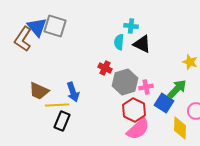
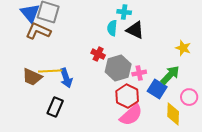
brown L-shape: (23, 39) -> (38, 31), moved, turned 80
yellow line: (57, 105) -> (50, 71), moved

